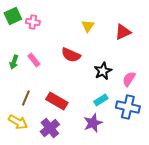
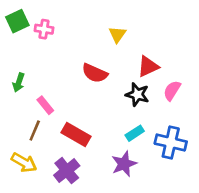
red triangle: (123, 32) -> (148, 66), moved
pink rectangle: (34, 60) -> (45, 105), moved
black star: (103, 71) -> (137, 94), turned -30
pink semicircle: (129, 79) -> (172, 90), moved

